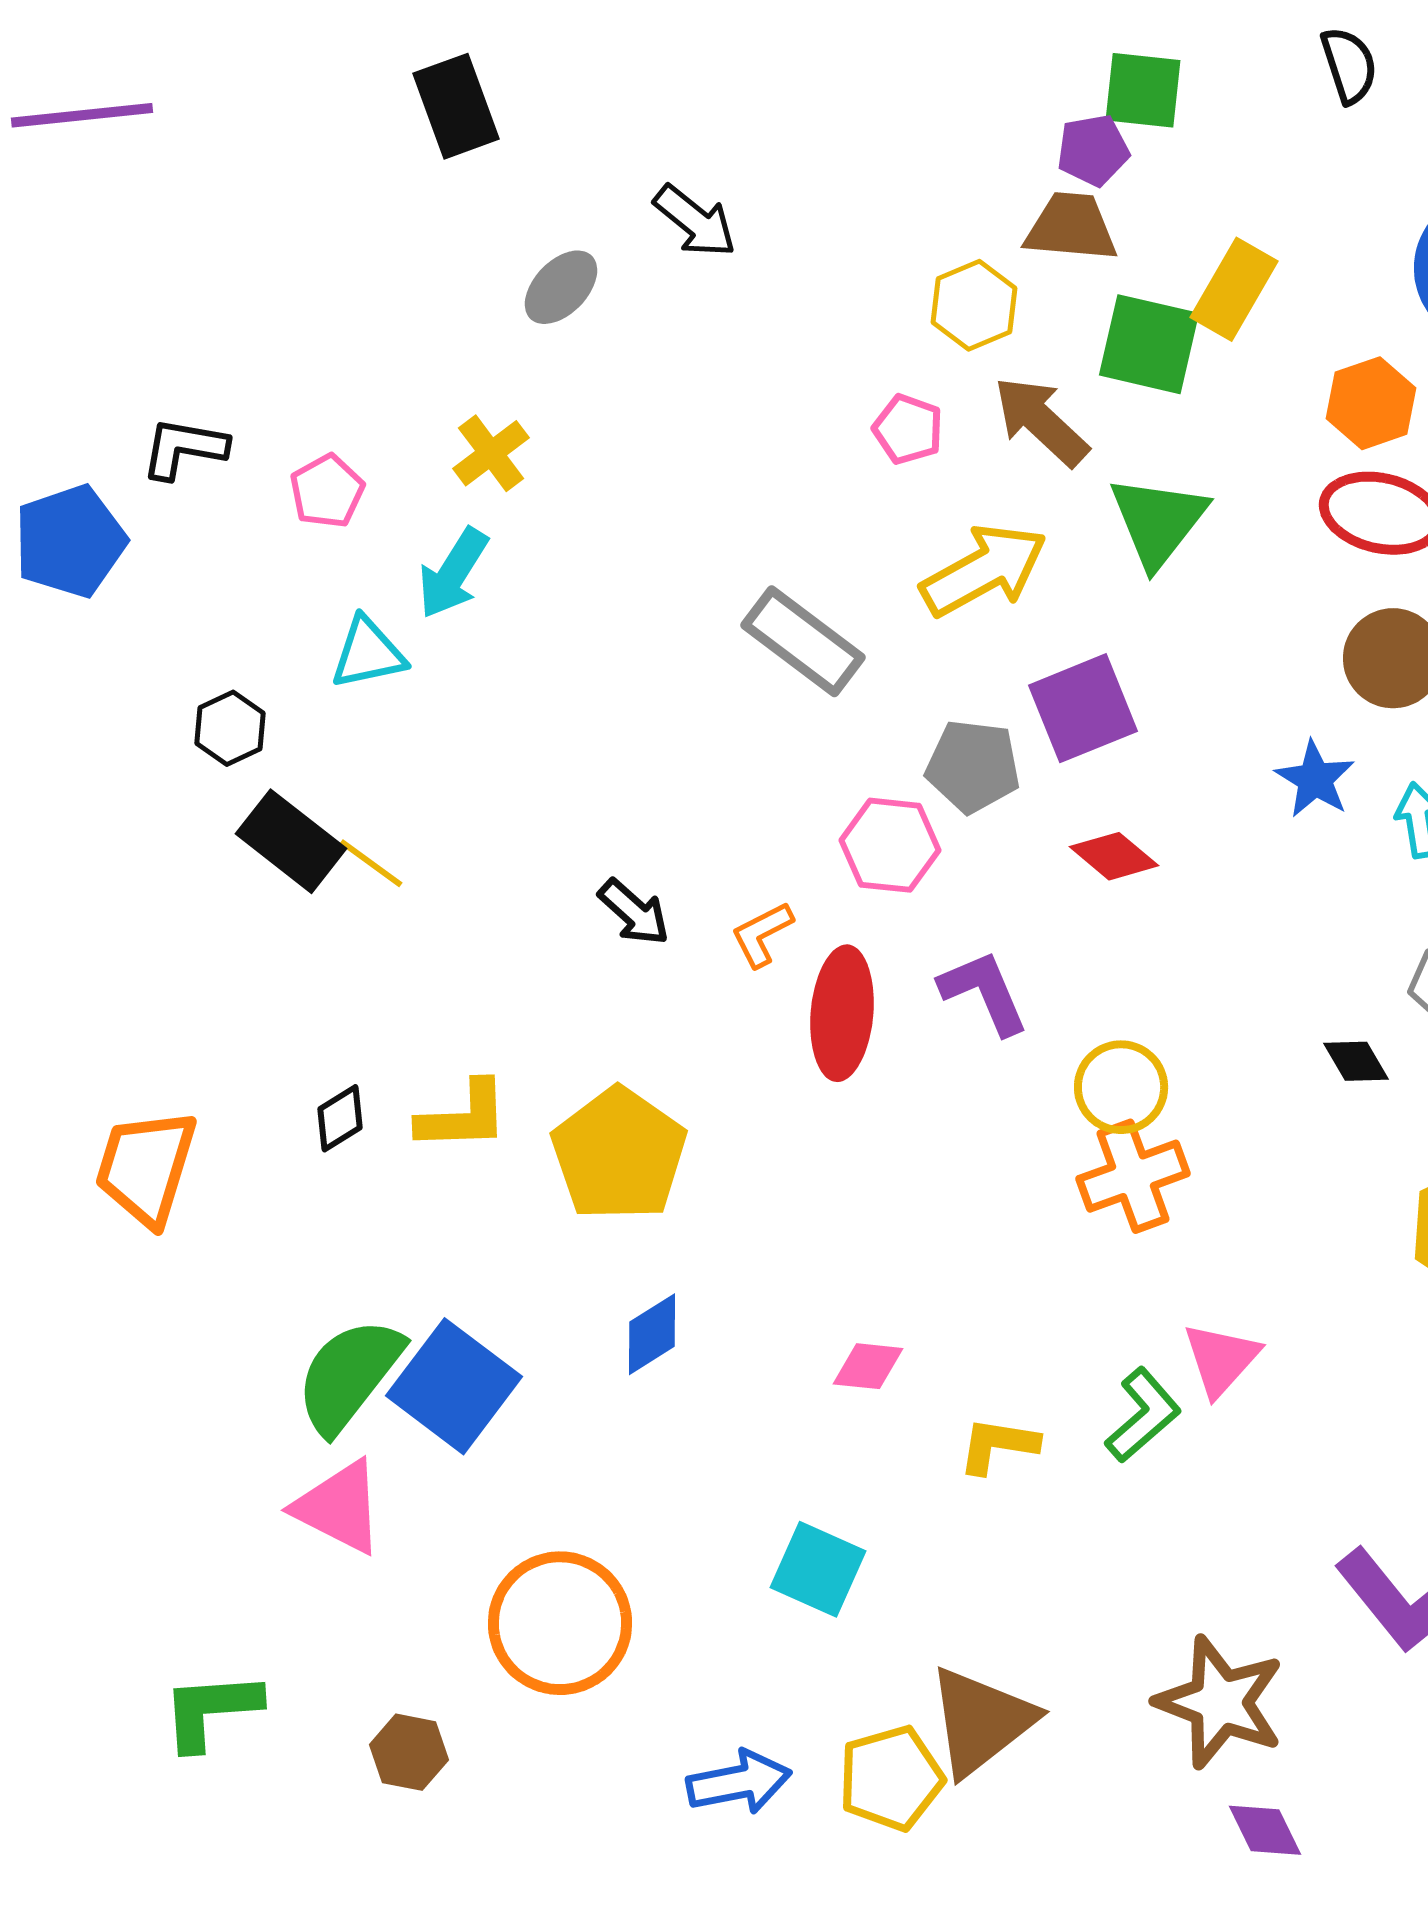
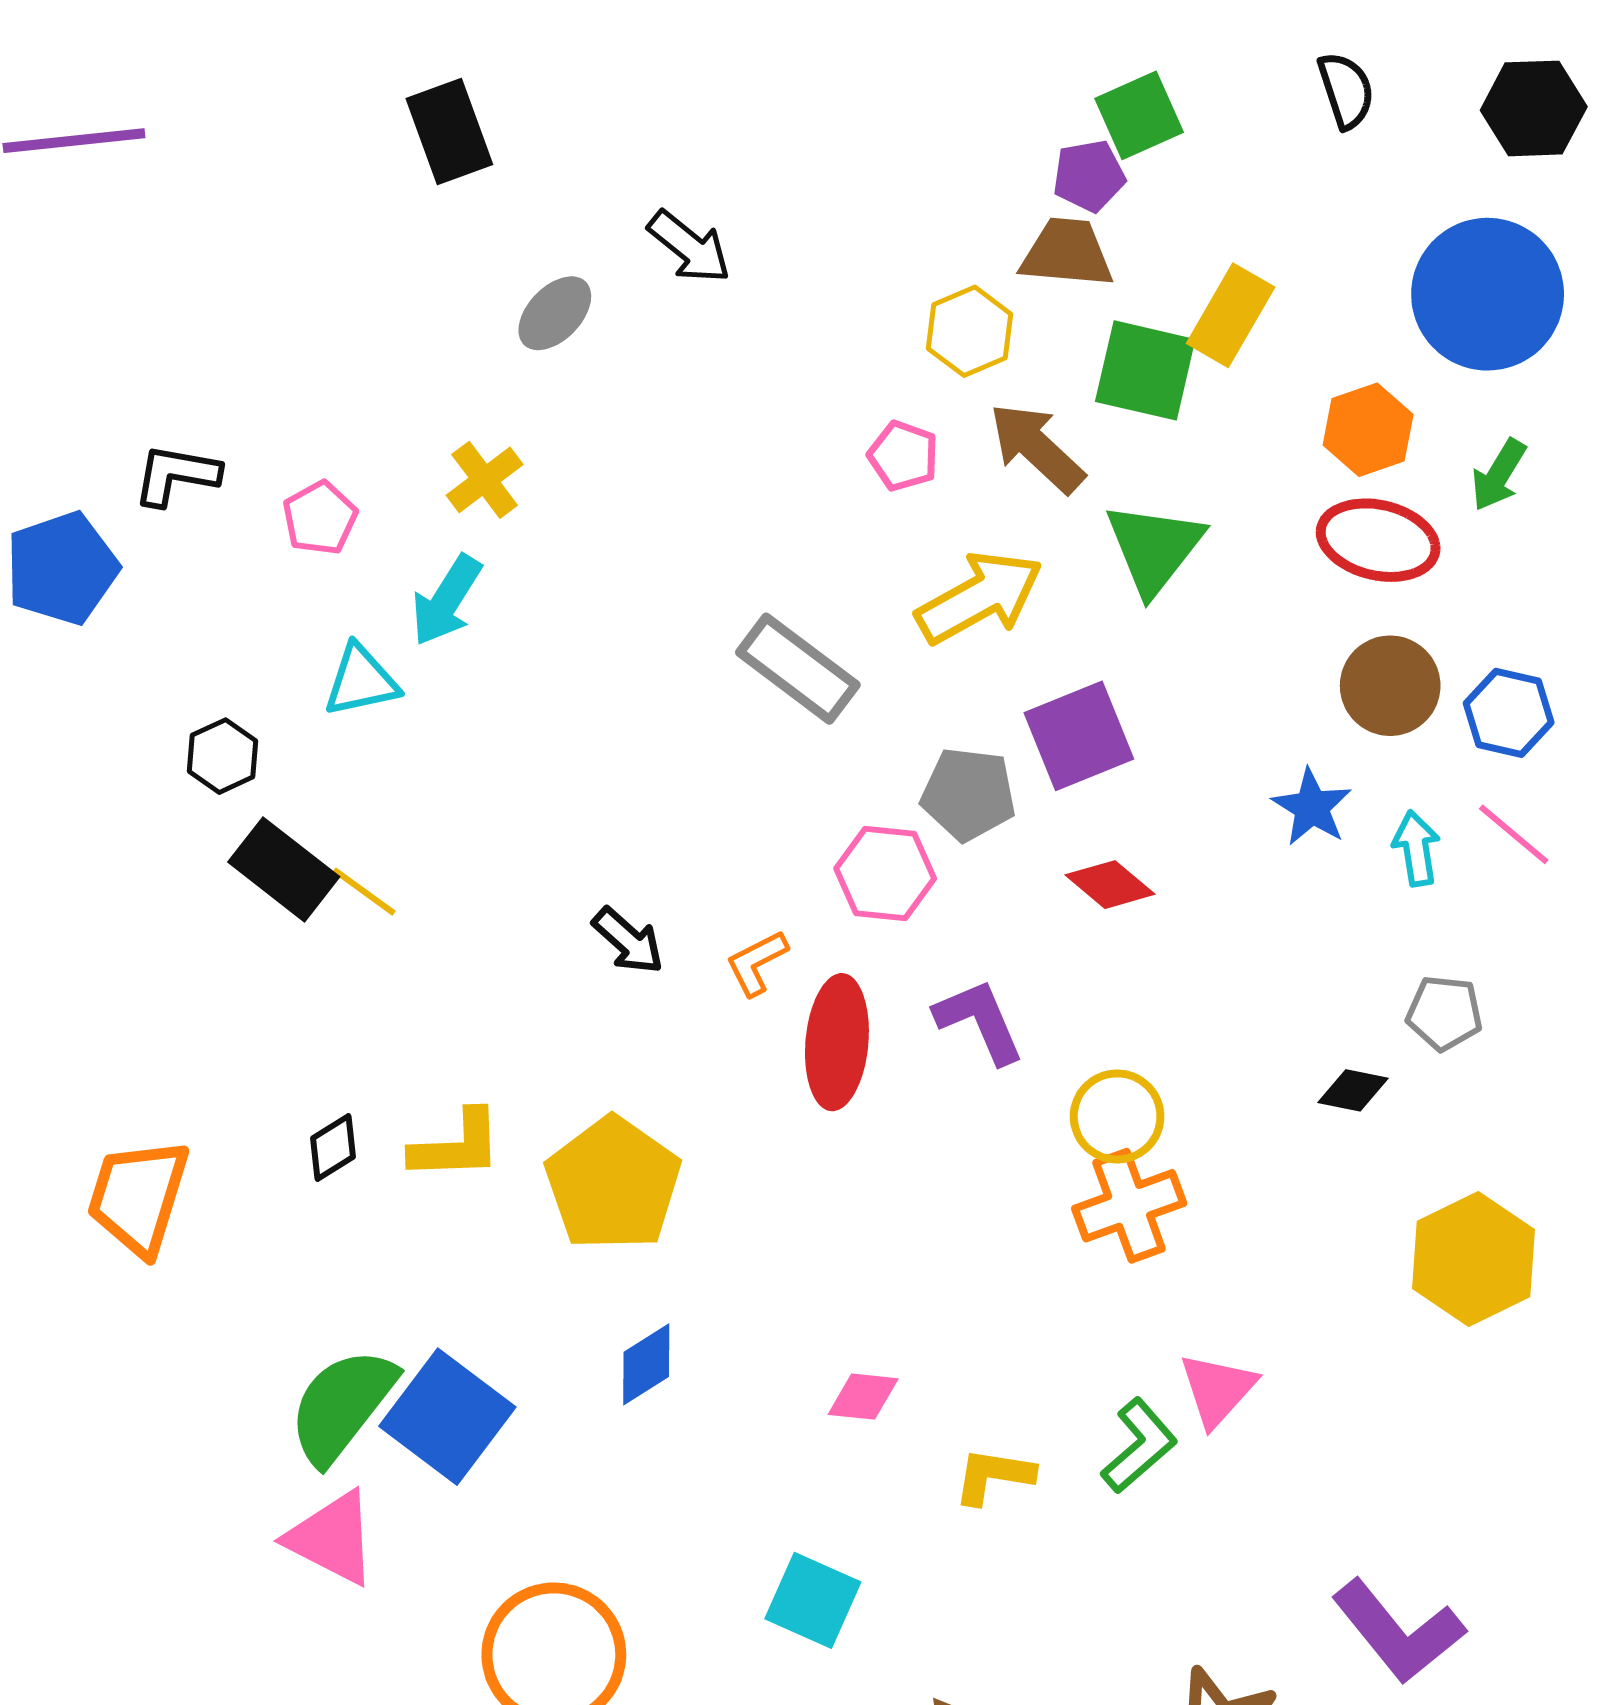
green square: (1143, 90) -> (1139, 115), turned -30
black diamond: (1356, 1061) -> (1353, 1090), turned -48

